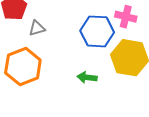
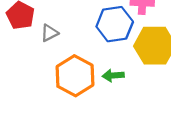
orange hexagon: (23, 66) -> (75, 76), moved

